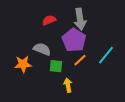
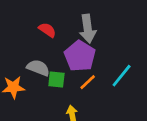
red semicircle: (49, 20) -> (47, 30), turned 56
green square: (56, 66) -> (56, 79), moved

